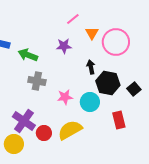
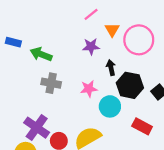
purple star: (64, 46) -> (91, 47), moved
pink star: (65, 97) -> (89, 89), moved
red rectangle: (119, 120) -> (142, 126), turned -48

